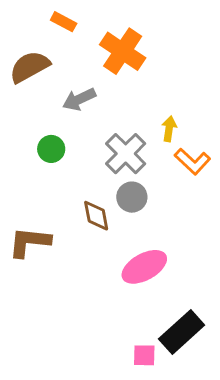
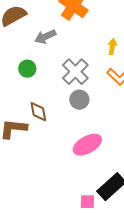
yellow arrow: (169, 129) -> (112, 47), moved
brown diamond: (96, 216) -> (38, 112), moved

